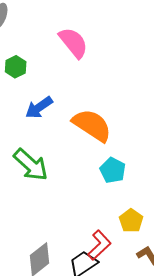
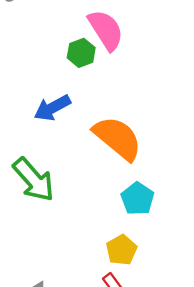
green hexagon: (16, 67) -> (81, 53), moved
yellow pentagon: (131, 221) -> (122, 250), moved

